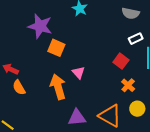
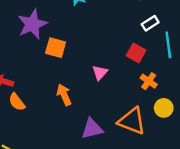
purple star: (40, 26) -> (32, 24), turned -30
pink triangle: (79, 73) -> (100, 73), moved, turned 32
orange arrow: (58, 87) -> (64, 95), size x0.7

